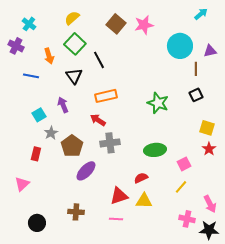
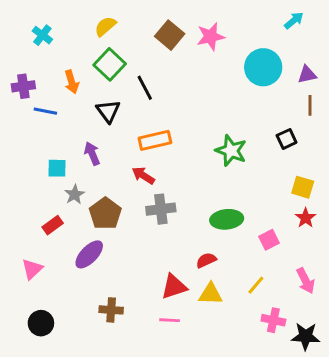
purple cross: (16, 46) -> (23, 86), moved, turned -35
brown line: (196, 69) -> (310, 105), moved
cyan square: (39, 115) -> (57, 168), turned 32
red rectangle: (36, 154) -> (53, 225), turned 40
purple ellipse: (86, 171) -> (89, 254), moved
yellow line: (181, 187) -> (256, 285), moved
pink arrow: (210, 204) -> (306, 281), moved
black circle: (37, 223) -> (41, 323), moved

